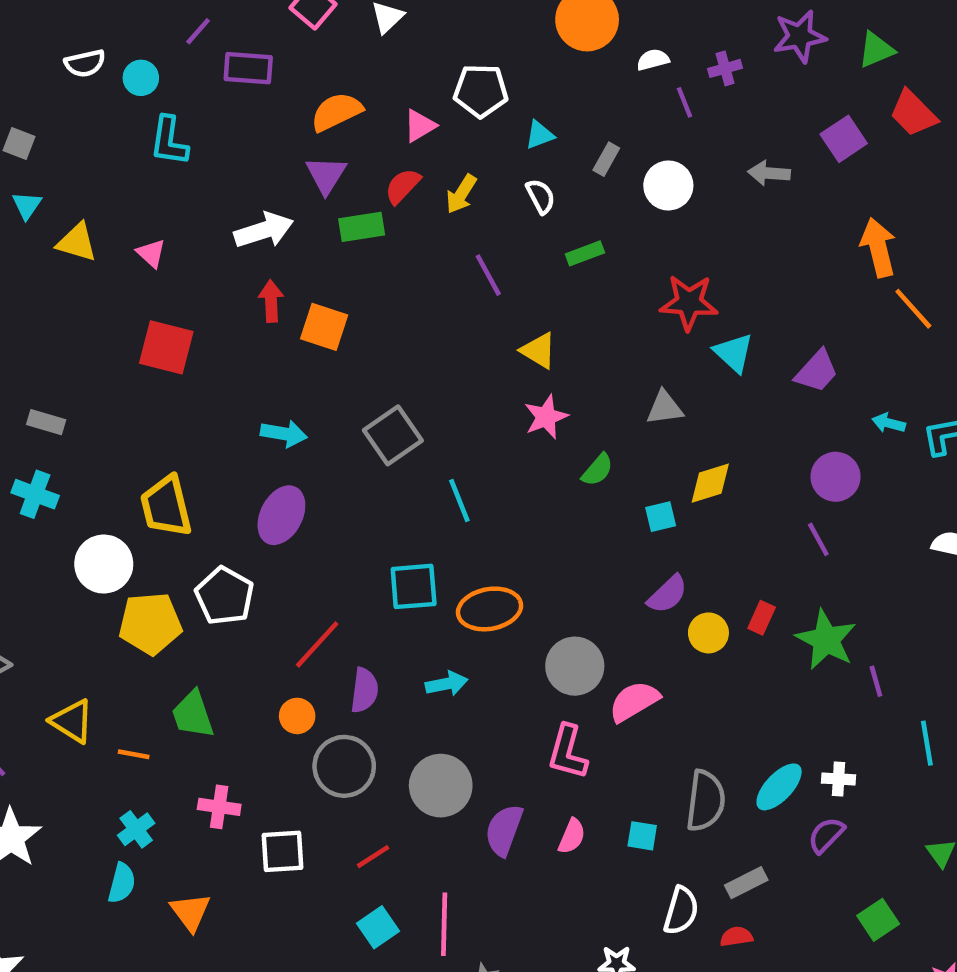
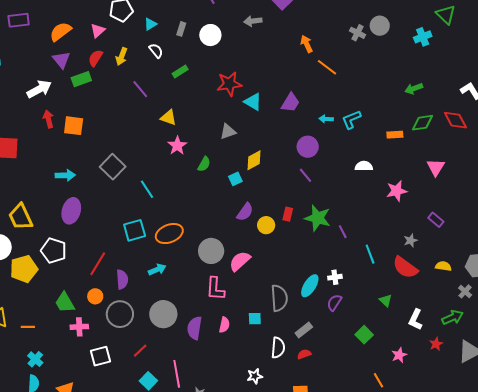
orange arrow: (878, 248) -> (307, 44), size x0.7
green trapezoid: (193, 714) -> (65, 303), moved
pink cross: (219, 807) -> (79, 327), moved

